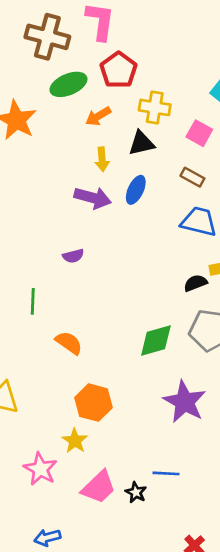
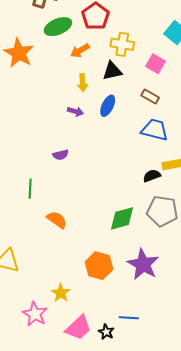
purple arrow: (93, 198) -> (75, 111), size x0.6
orange hexagon: (94, 403) -> (99, 266), moved

